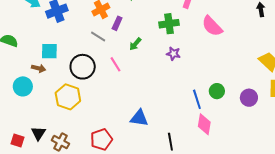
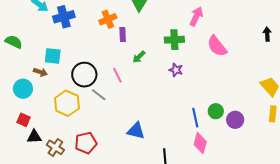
purple rectangle: (117, 23) -> (123, 34), turned -32
gray line: (98, 37) -> (99, 95), moved
purple circle: (249, 98) -> (235, 120), moved
black triangle: (38, 133) -> (34, 137), turned 49
red pentagon: (101, 139) -> (86, 143), moved
red square: (17, 141) -> (23, 120), moved

